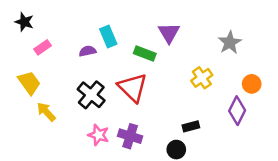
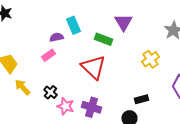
pink rectangle: (43, 47) -> (48, 55), moved
black cross: (91, 95) -> (50, 92), moved, size x0.6

